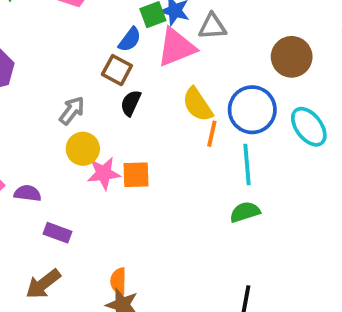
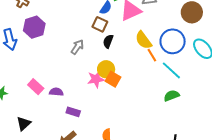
orange line: (212, 134) -> (152, 55), turned -40
yellow circle: (83, 149) -> (106, 69), moved
cyan line: (247, 164) -> (171, 70), turned -40
orange square: (136, 175) -> (113, 79), turned 35

